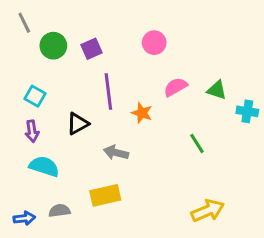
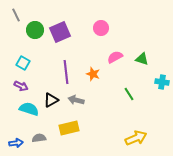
purple square: (92, 49) -> (60, 32), size x1.5
purple line: (108, 92) -> (66, 72), moved
cyan cross: (247, 111) -> (162, 82), moved
black triangle: (78, 124) -> (51, 100), moved
purple arrow: (32, 131) -> (21, 86), turned -56

